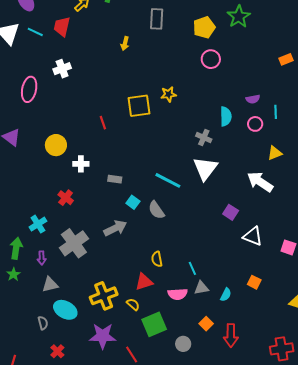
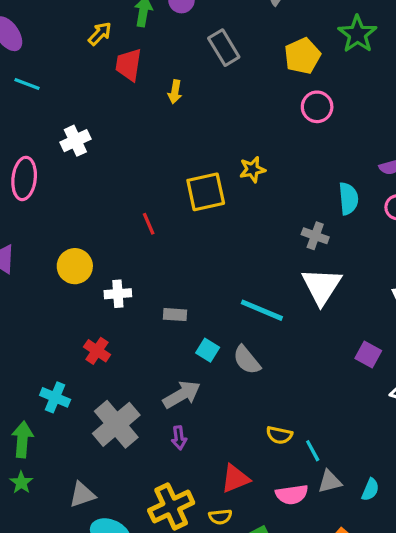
gray rectangle: (157, 19) -> (224, 48), turned -30
red trapezoid: (62, 27) -> (129, 65), moved
cyan cross: (38, 224) -> (55, 397), turned -30
purple arrow: (42, 258) -> (179, 438), moved
yellow semicircle: (157, 259) -> (279, 435), moved, turned -63
yellow semicircle: (133, 304) -> (220, 517), turned 136

